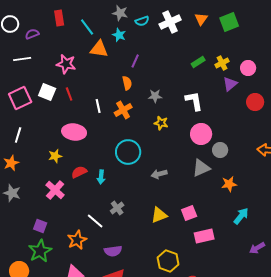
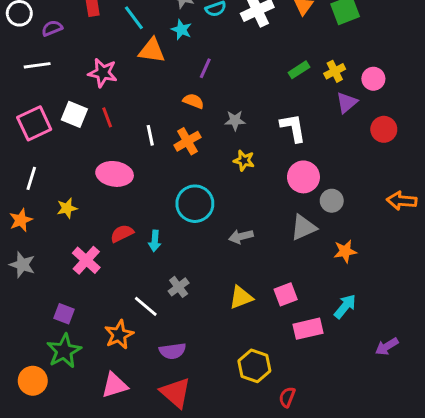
orange semicircle: (127, 83) -> (193, 101), turned -56
yellow star: (55, 156) -> (67, 208), moved
cyan arrow: (241, 216) -> (345, 306), moved

